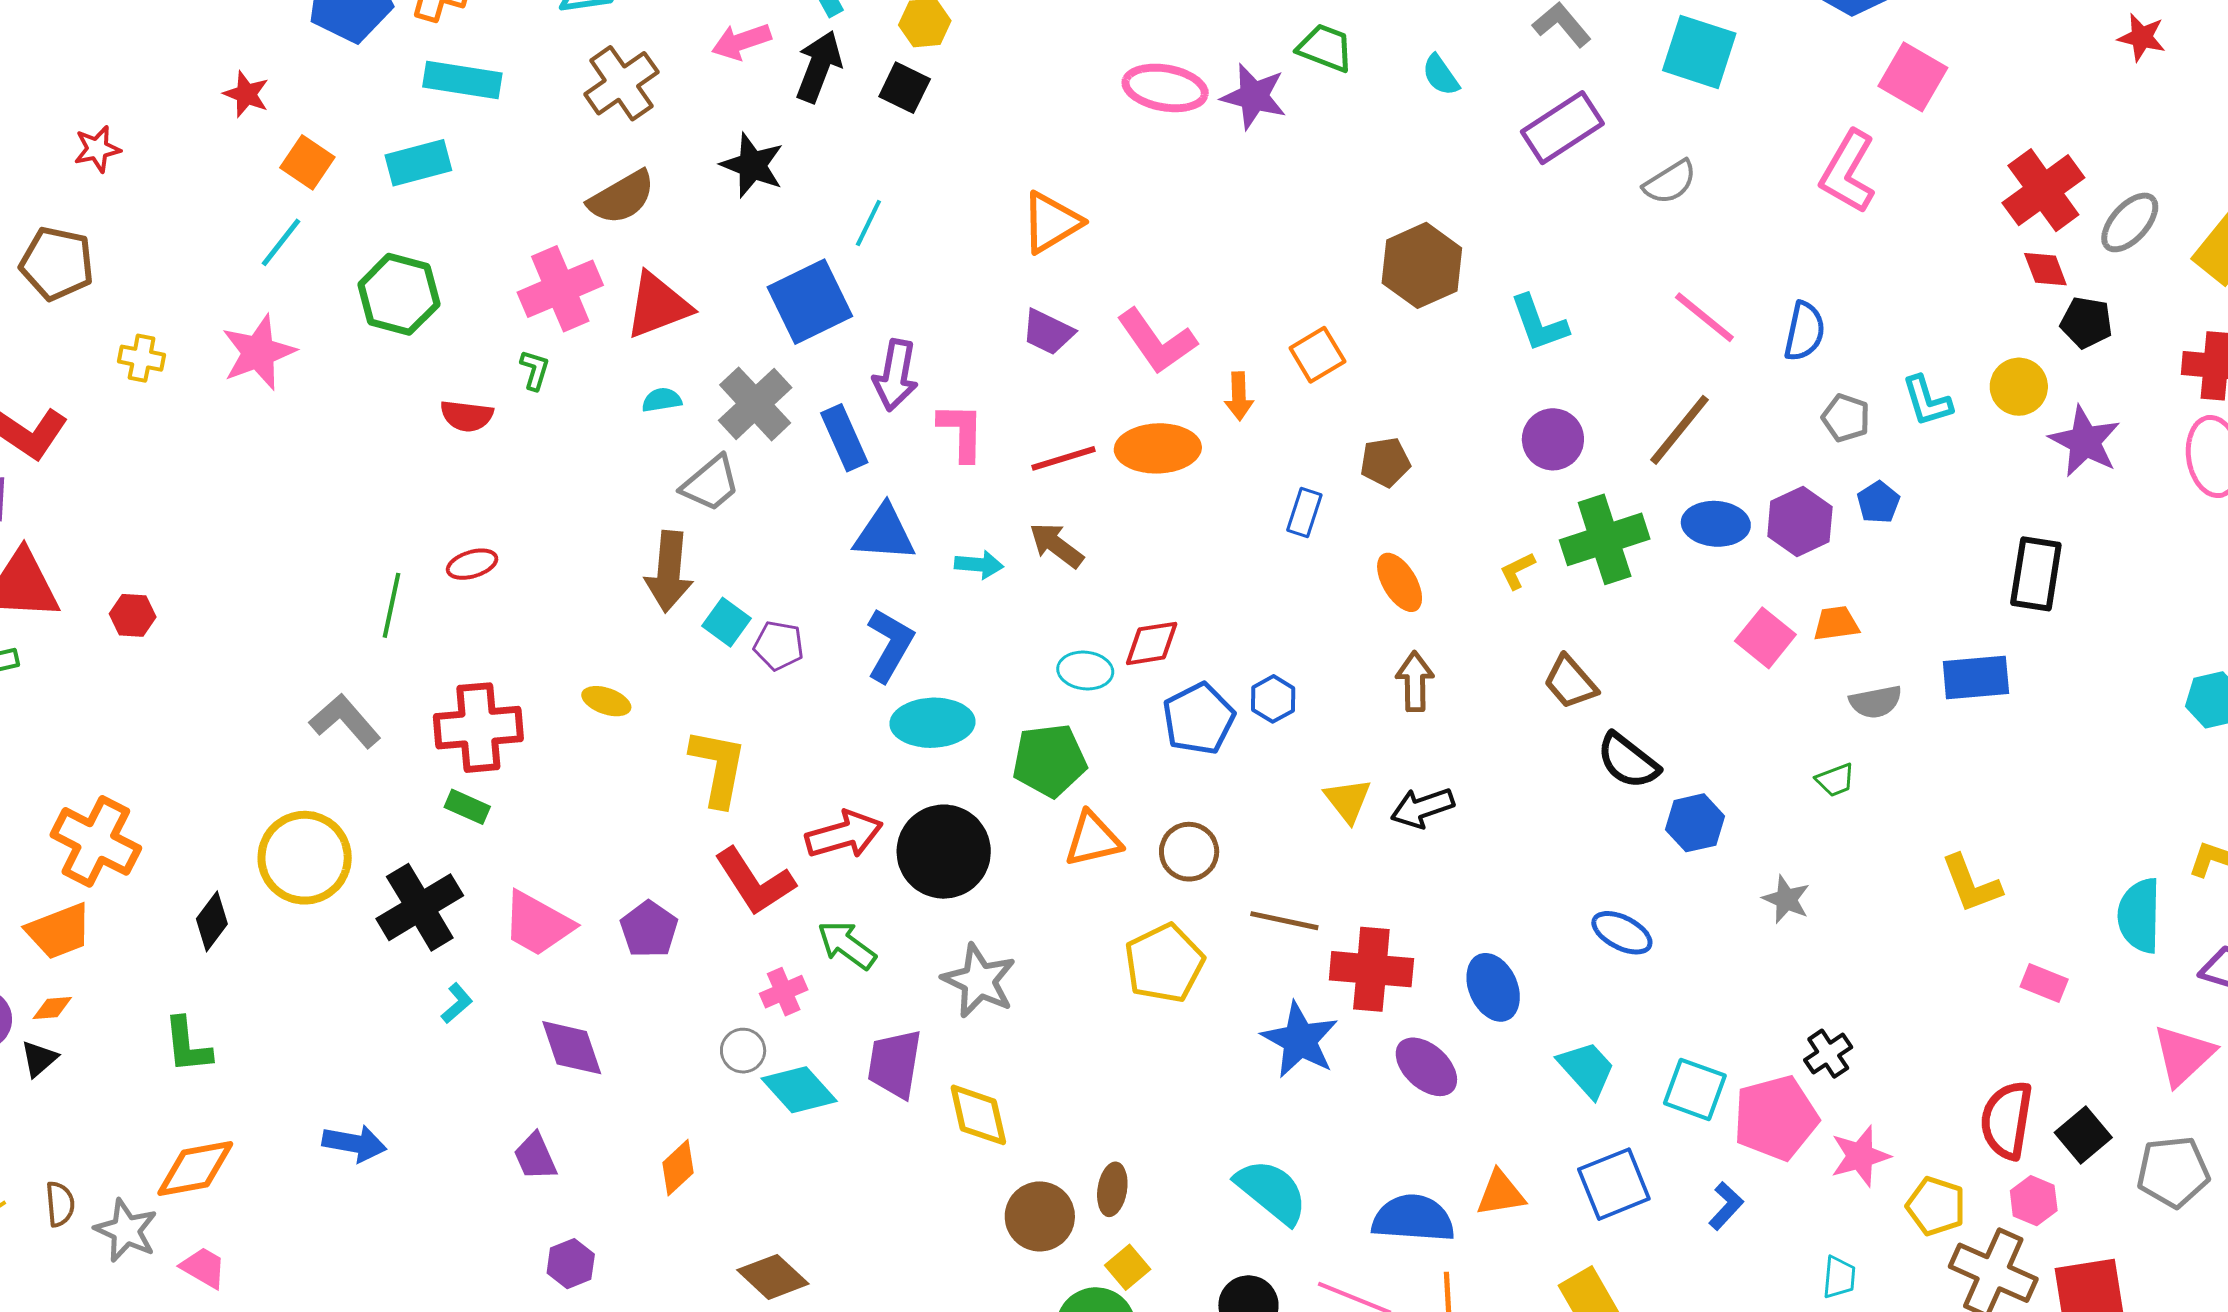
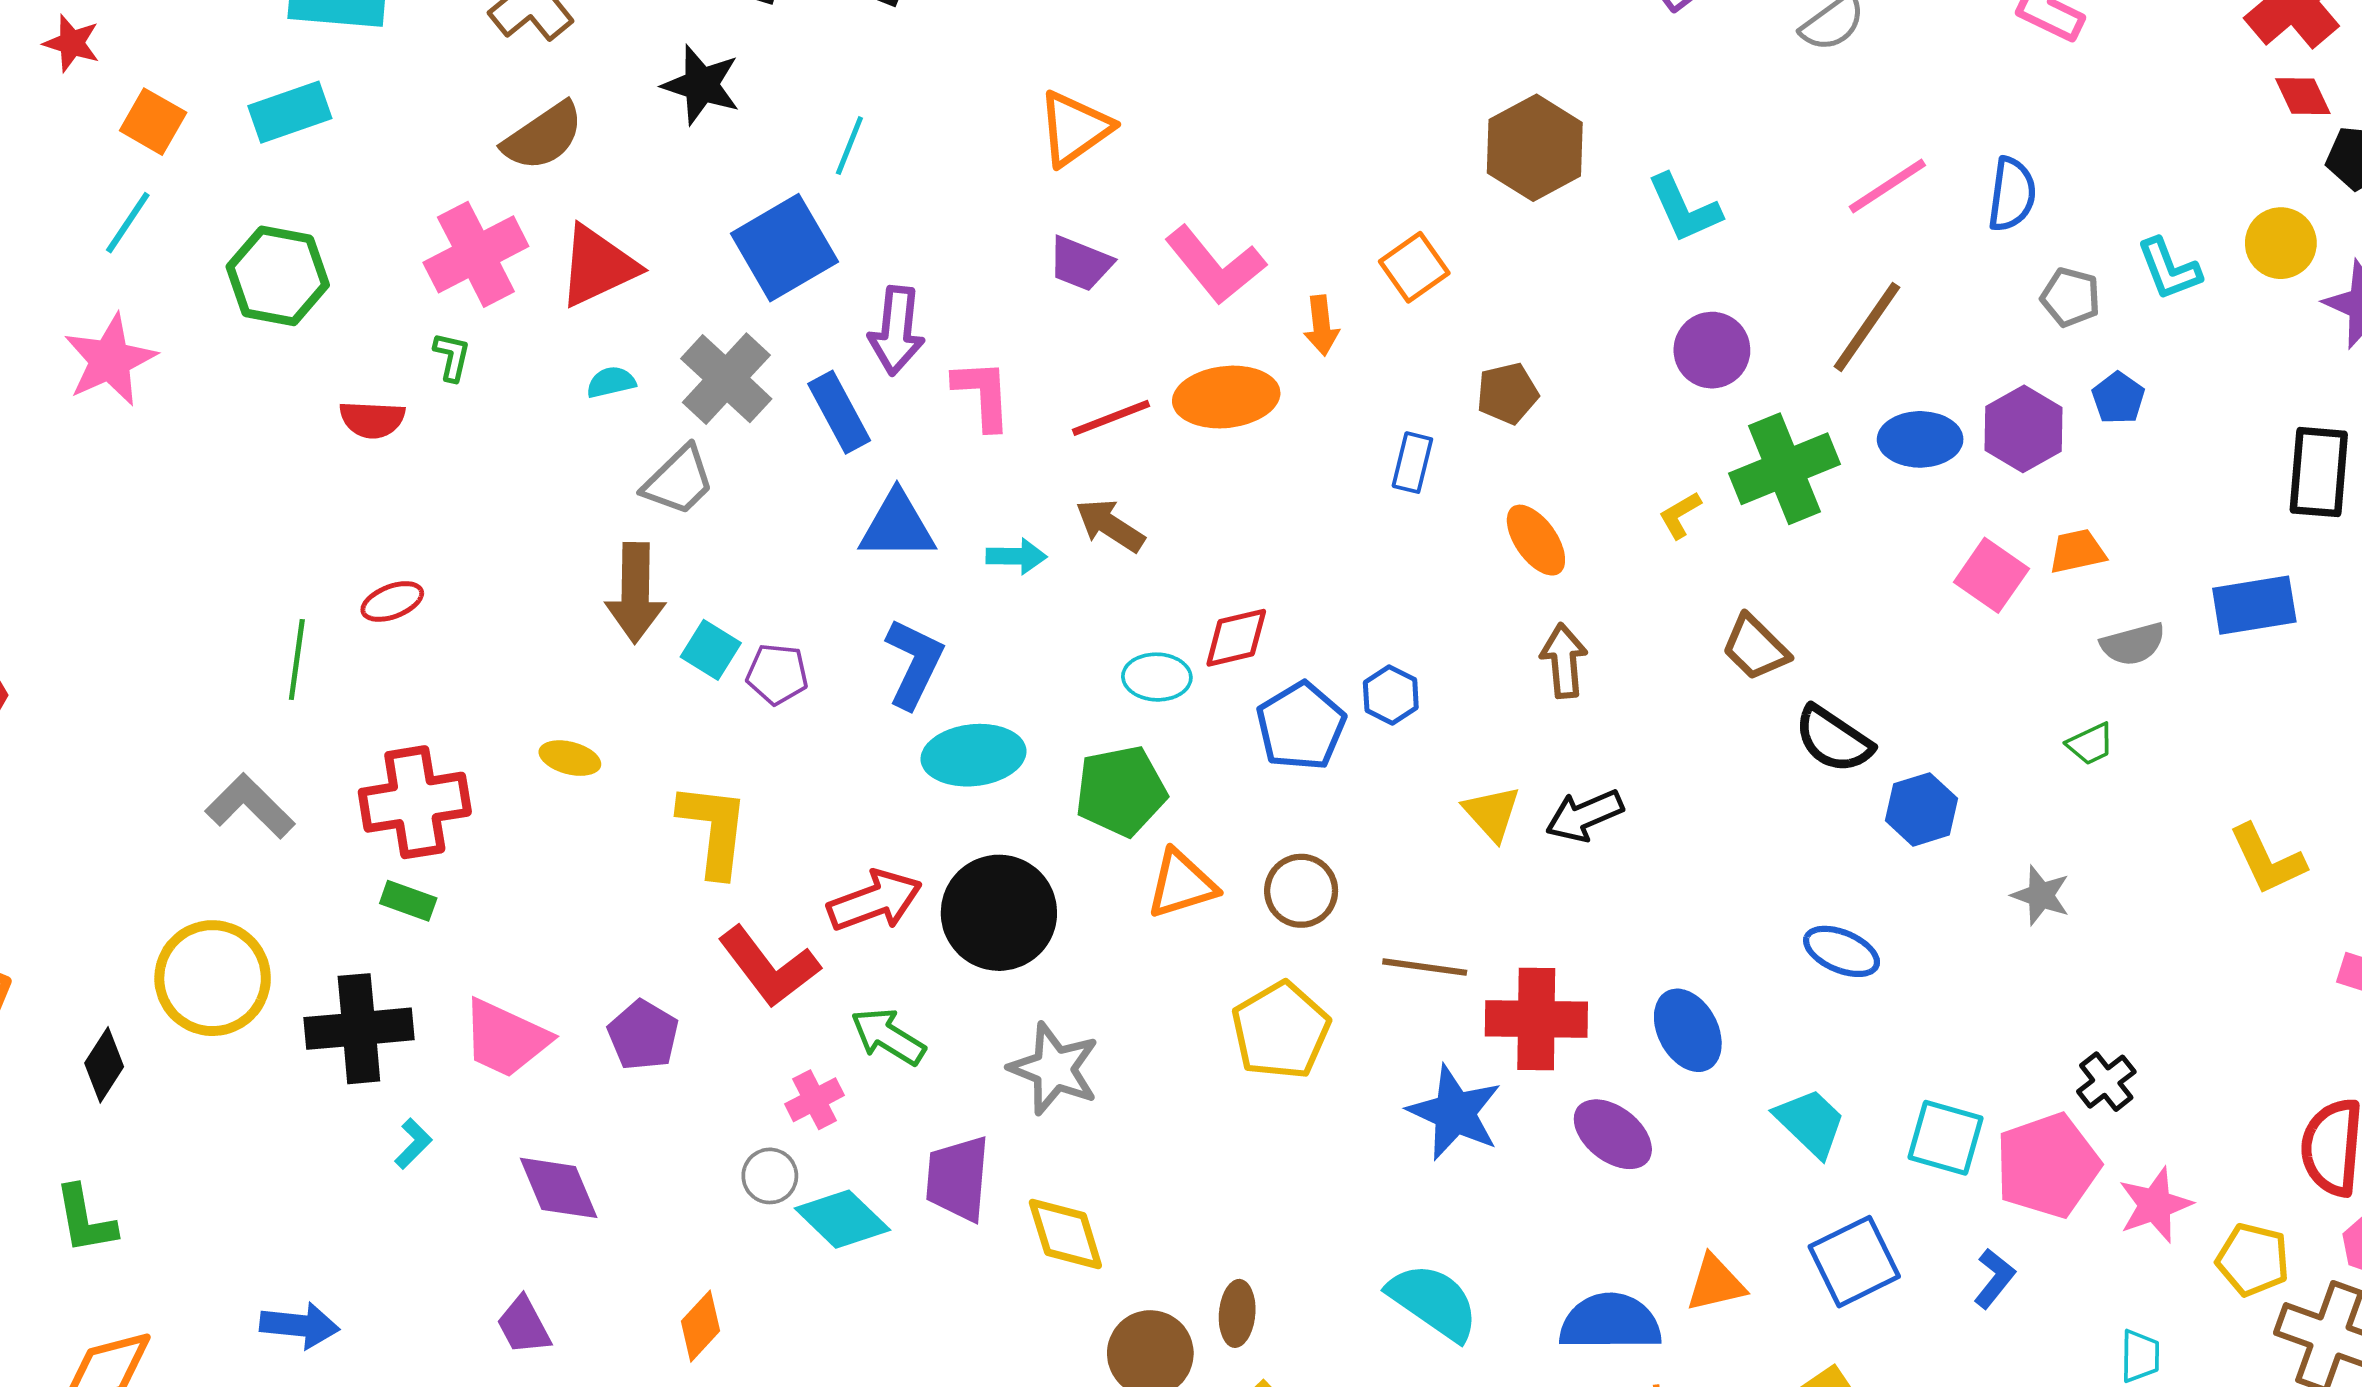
pink line: (1704, 317) -> (1887, 186), turned -68
black cross: (420, 907) -> (359, 1029), turned 30

